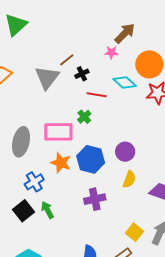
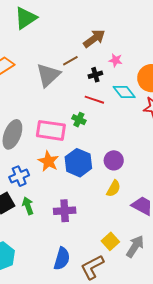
brown arrow: (125, 33) -> (94, 39), moved
black cross: (82, 74) -> (95, 75), moved
green cross: (84, 117) -> (79, 120), turned -32
purple cross: (95, 199) -> (65, 211), moved

